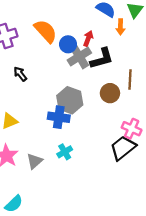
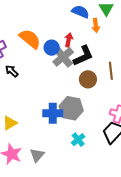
black arrow: (20, 74) -> (12, 71), moved
brown circle: (110, 93) -> (88, 79), moved
gray hexagon: (70, 100) -> (71, 108), moved
cyan cross: (65, 152) -> (78, 140), moved

